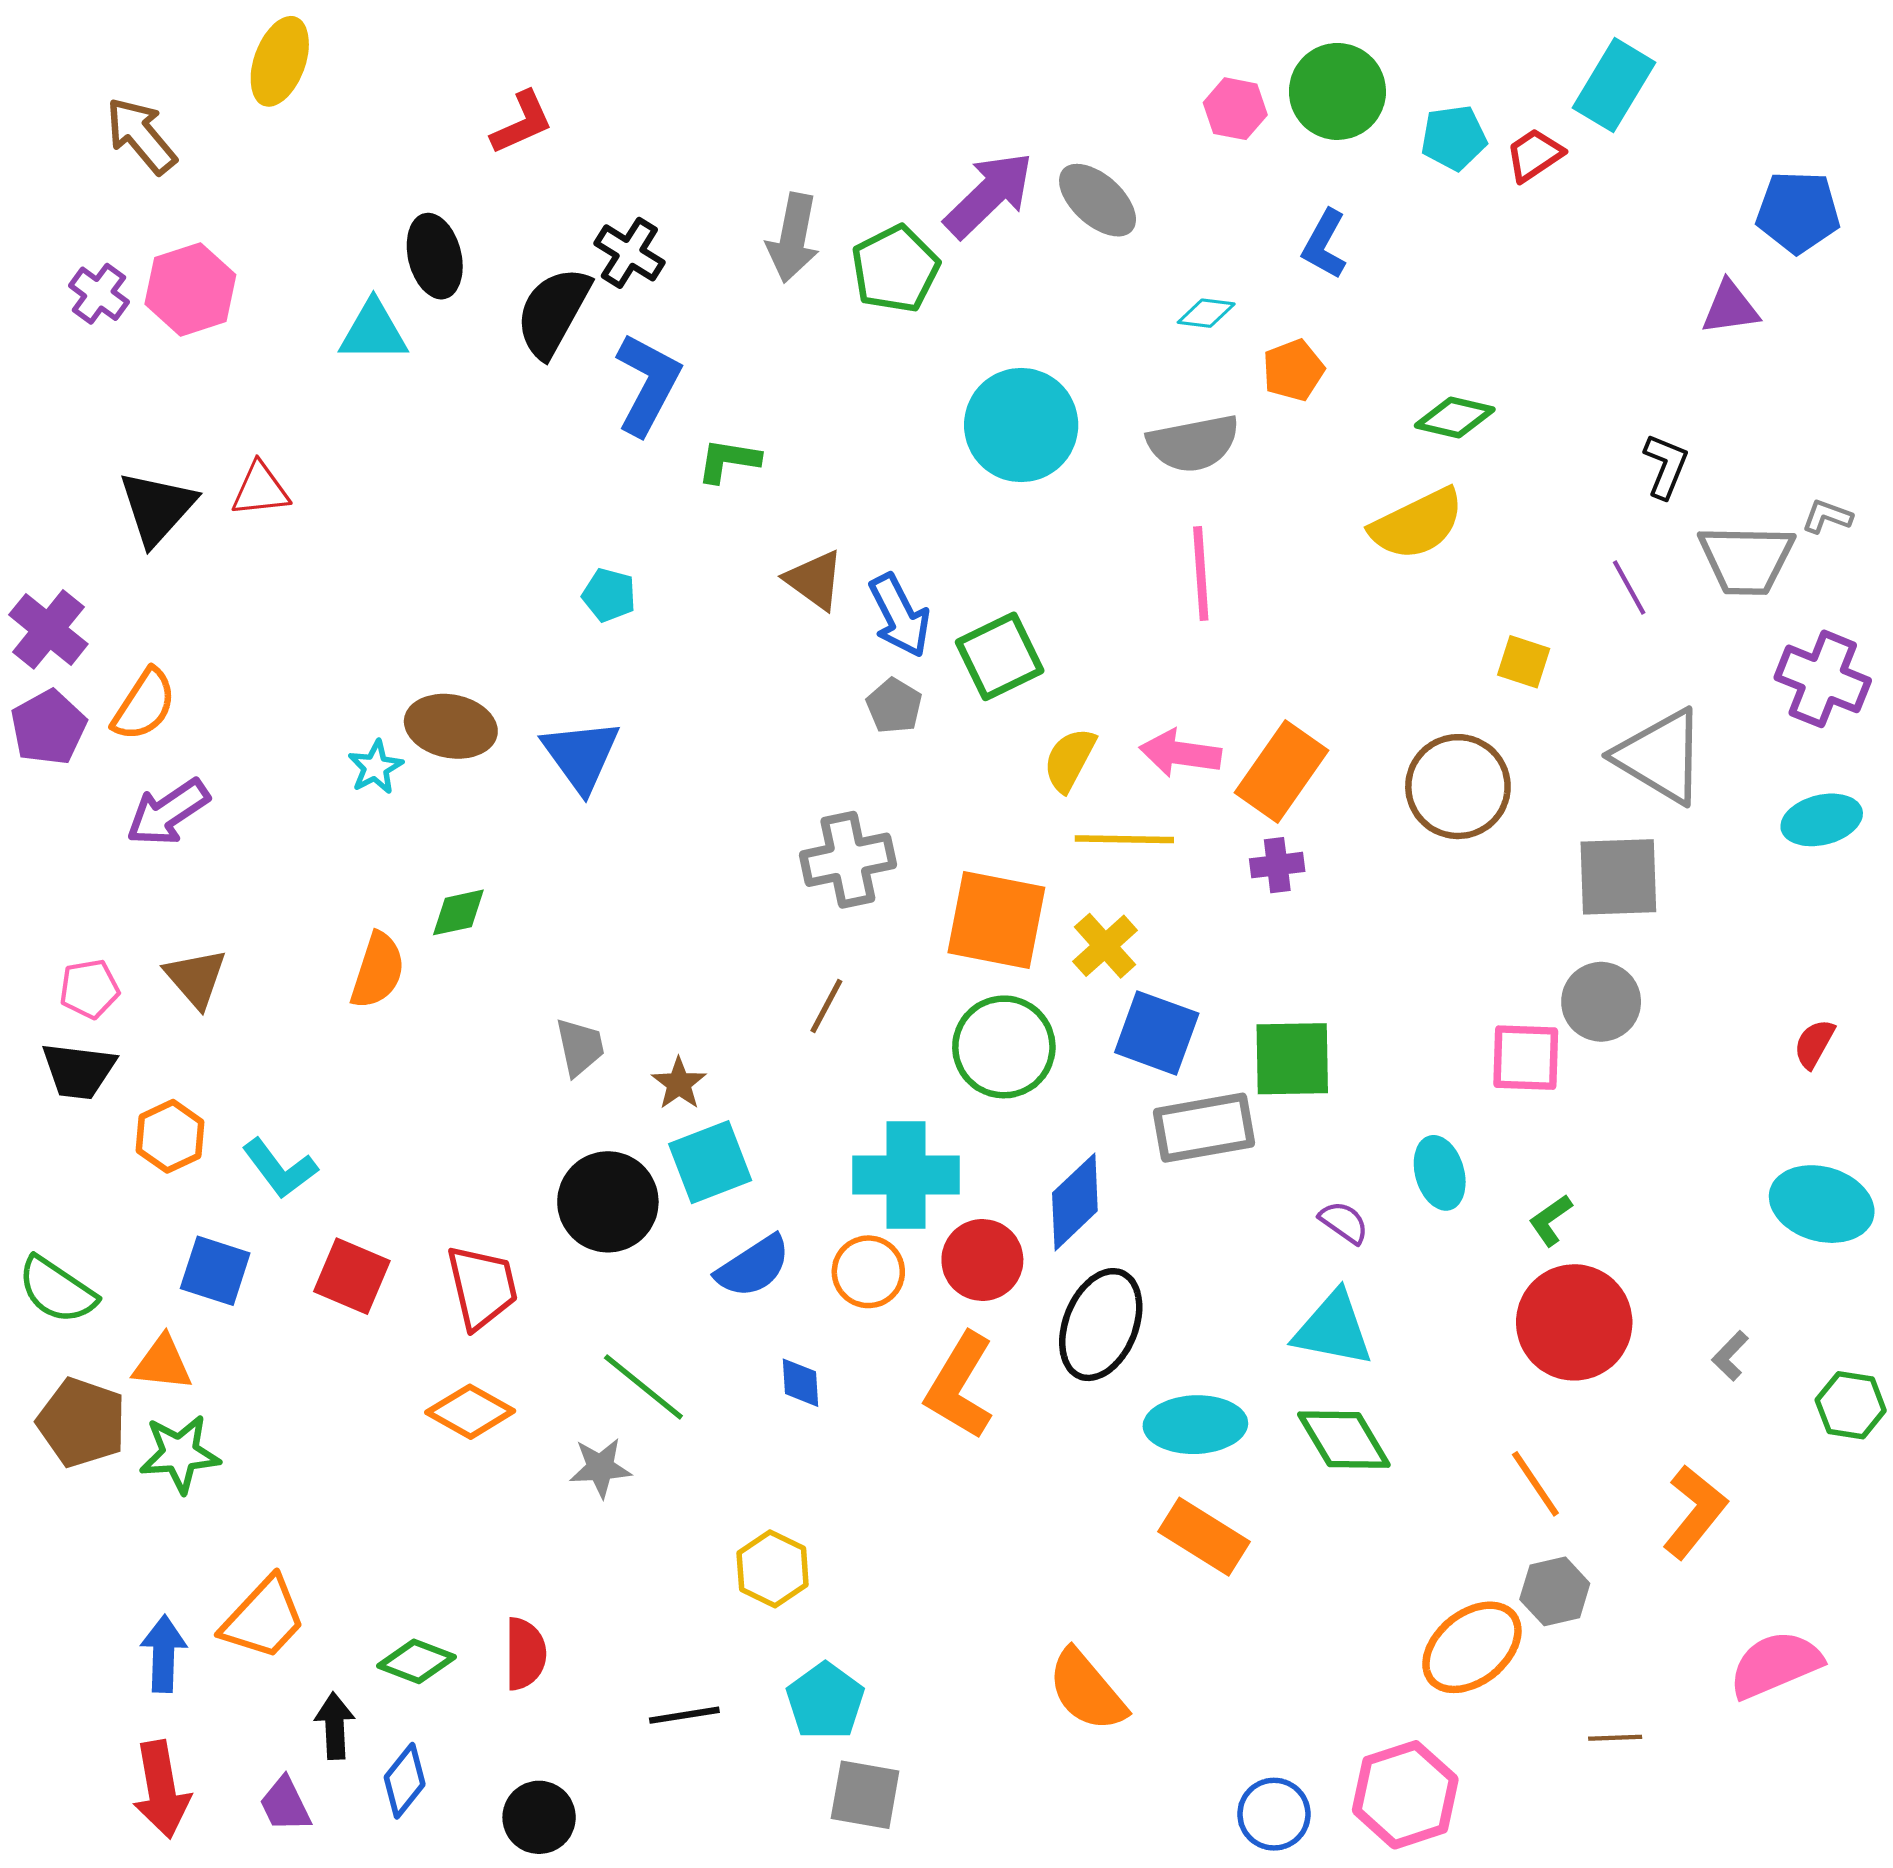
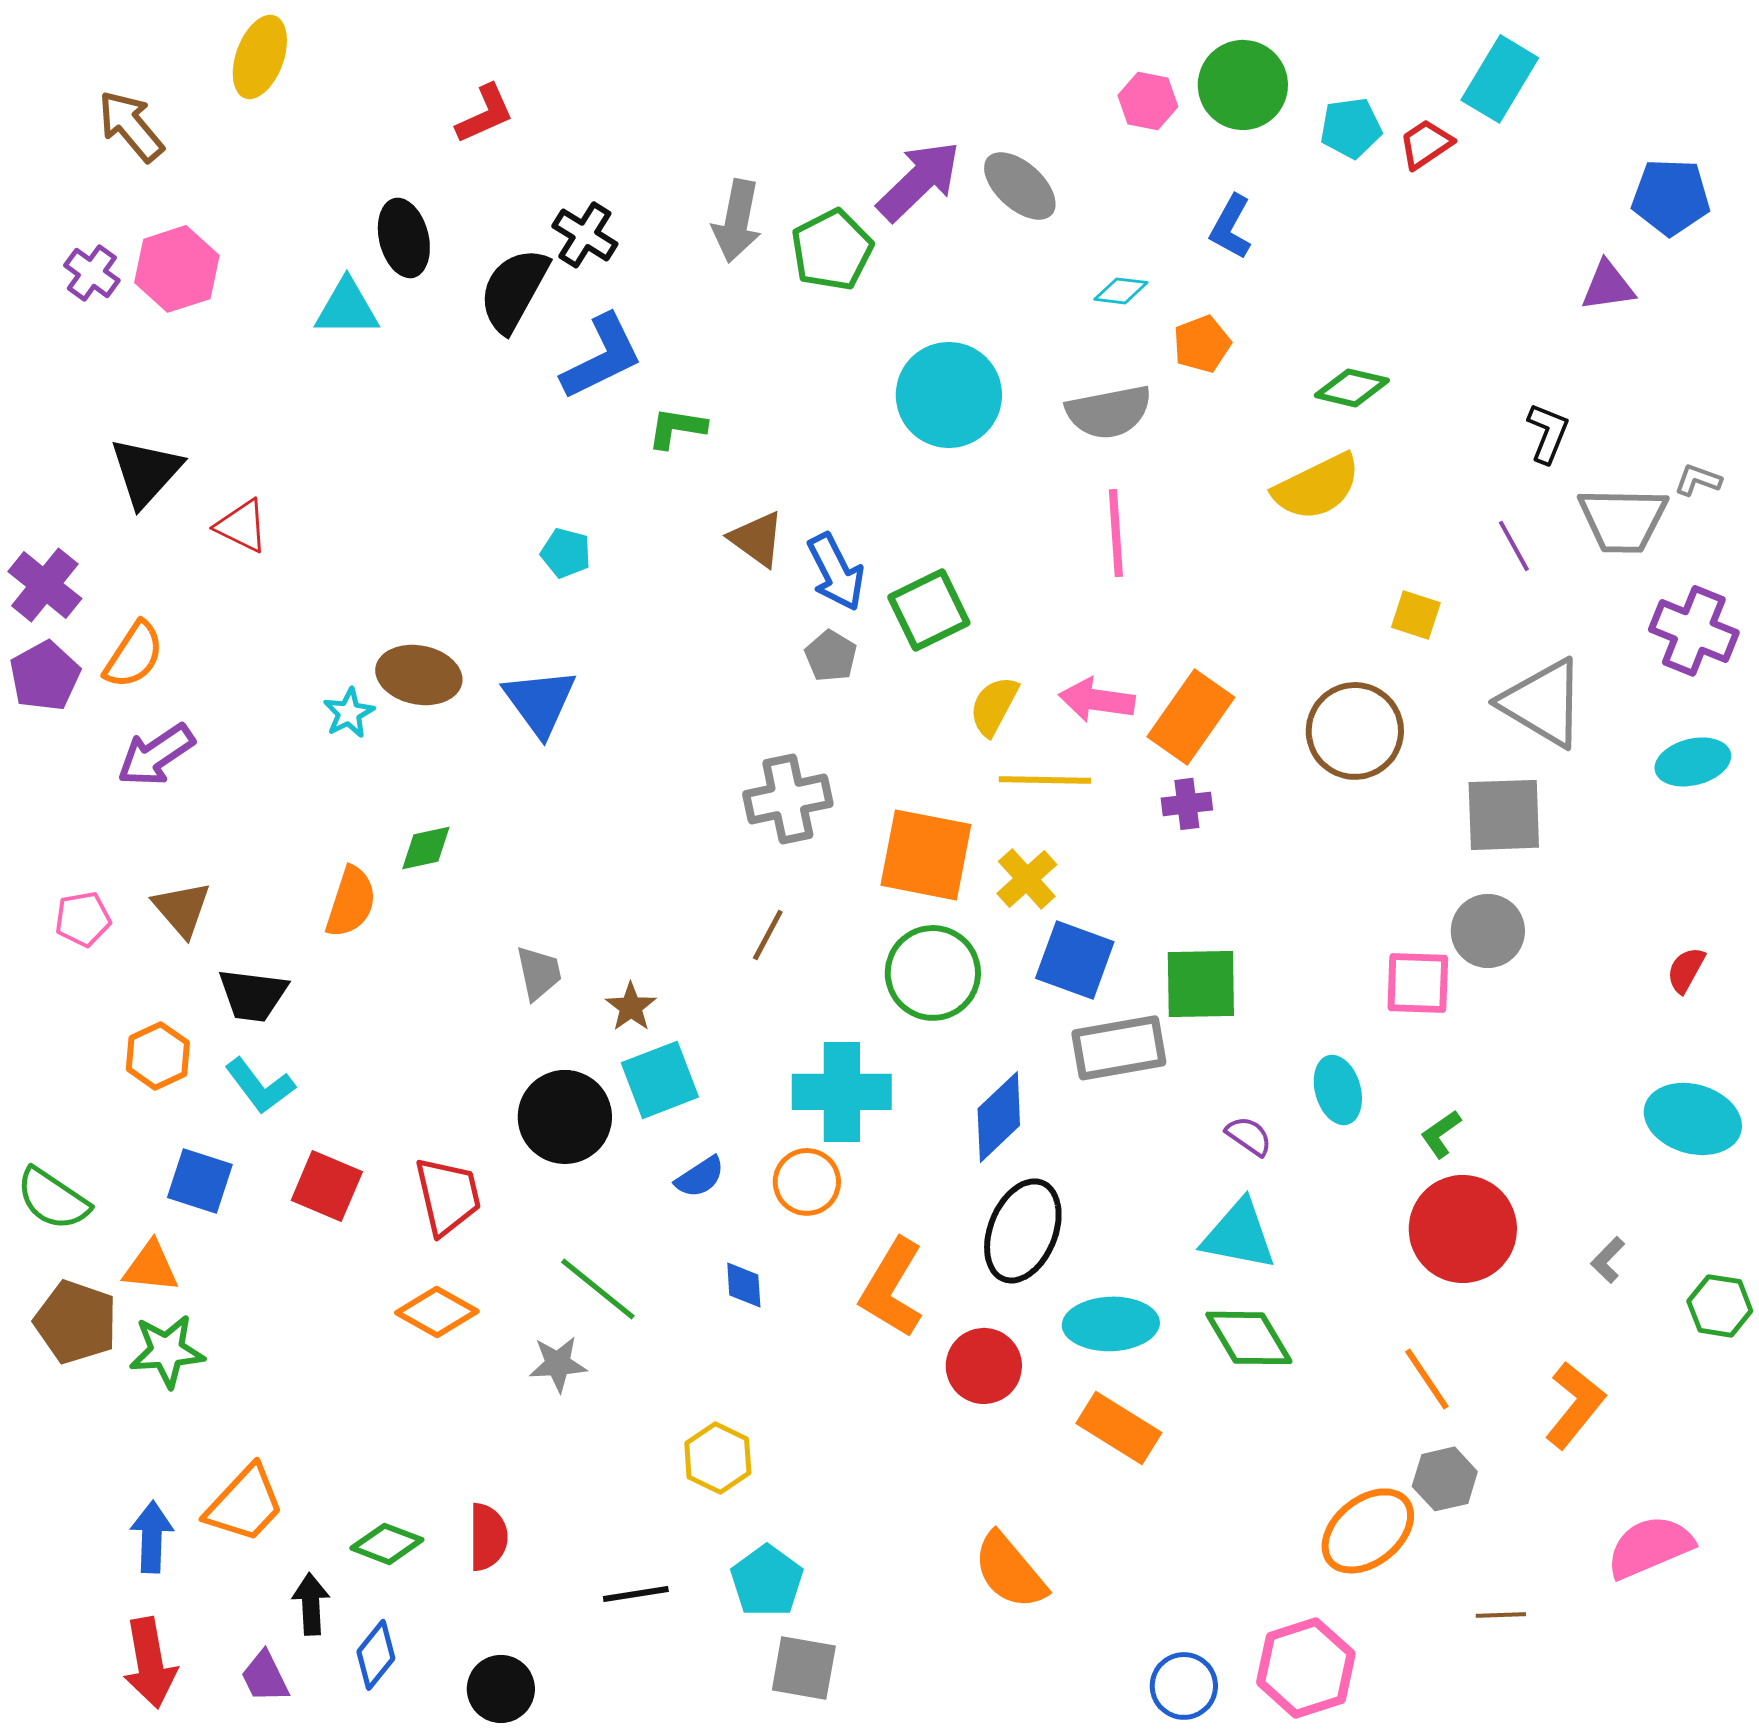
blue L-shape: (648, 384) -> (602, 357), turned 36
red triangle: (260, 490) -> (242, 526), moved, turned 32
black trapezoid: (79, 1071) -> (253, 995), moved
red circle: (982, 1260) -> (984, 1366), moved
blue semicircle: (753, 1266) -> (700, 1177), size x0.7

